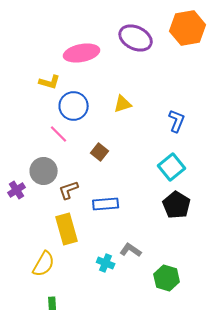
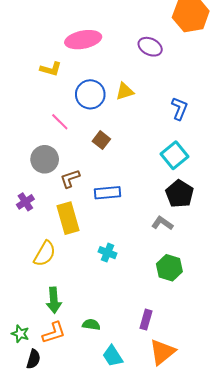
purple ellipse: (136, 38) -> (150, 47), moved, size x0.7
blue circle: (74, 106) -> (90, 94), moved
purple cross: (17, 190) -> (25, 202), moved
gray L-shape: (131, 250) -> (162, 223), moved

